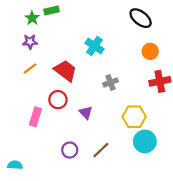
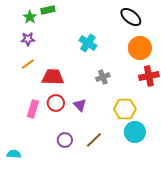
orange circle: (150, 51) -> (140, 48), size x1.5
red trapezoid: (65, 71) -> (53, 77), moved, turned -35
red circle: (58, 100) -> (56, 103), moved

